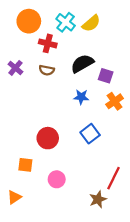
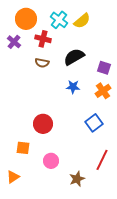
purple cross: (15, 68) -> (14, 42), moved
purple square: (106, 76) -> (104, 68), moved
blue square: (90, 134) -> (94, 123), moved
brown star: (98, 199) -> (77, 179), moved

